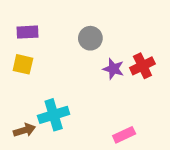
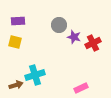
purple star: (113, 69) -> (74, 37), moved

